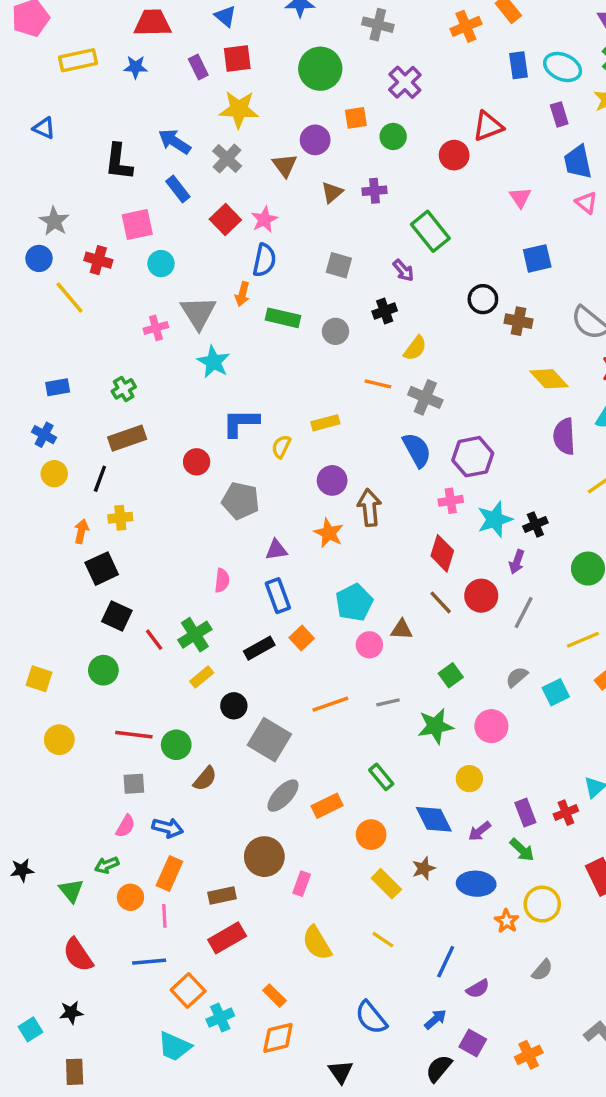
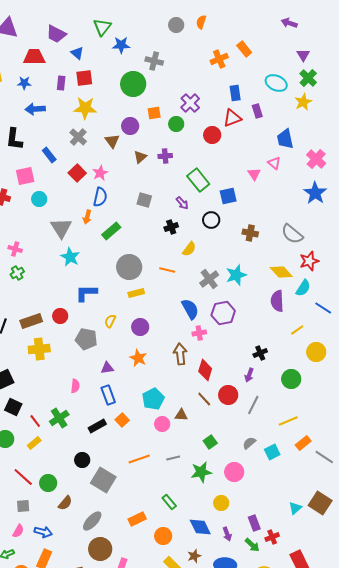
gray cross: (378, 25) -> (154, 61), moved
blue rectangle: (518, 65) -> (235, 93), moved
purple rectangle: (198, 67) -> (61, 83), turned 32
purple cross: (405, 82) -> (190, 103), moved
purple rectangle: (559, 114) -> (257, 111), moved
blue arrow: (175, 142) -> (35, 109), moved, turned -36
pink triangle: (520, 197) -> (254, 174), moved
pink triangle: (586, 203) -> (274, 163), moved
blue square: (537, 258) -> (228, 196), moved
black circle: (483, 299) -> (211, 220), moved
green rectangle: (283, 318) -> (111, 231), turned -54
pink cross: (156, 328) -> (15, 249), moved, turned 32
gray circle: (335, 331) -> (129, 267), moved, size x1.6
yellow diamond: (549, 379) -> (281, 272), moved
gray cross: (425, 397) -> (209, 279), moved, turned 30
brown rectangle: (127, 438) -> (31, 321), moved
yellow semicircle: (281, 447) -> (110, 321), moved
pink cross: (451, 501) -> (199, 333), moved
brown arrow: (369, 508) -> (180, 354), moved
yellow cross: (120, 518) -> (39, 349), moved, size x1.5
cyan star: (495, 519) -> (236, 275), moved
yellow rectangle: (202, 677) -> (34, 443), moved
red line: (134, 735) -> (23, 477), turned 35
gray ellipse: (283, 796) -> (92, 521), moved
red cross: (566, 813) -> (272, 537), moved
purple arrow: (480, 831) -> (227, 534), turned -72

